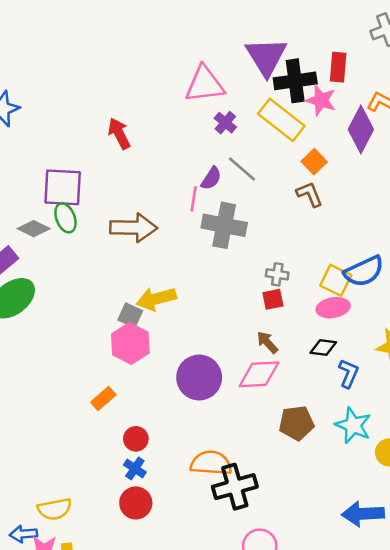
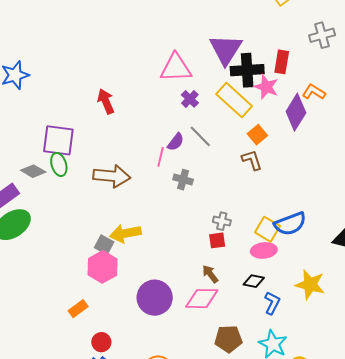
gray cross: (224, 225) -> (183, 180), size x0.6

